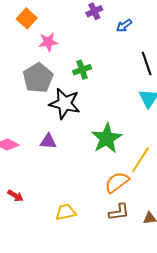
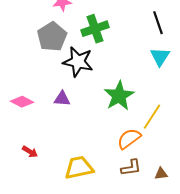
green cross: (82, 70) -> (95, 29), size x1.5
yellow trapezoid: (66, 212) -> (79, 168), size x1.4

